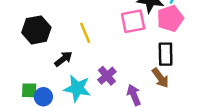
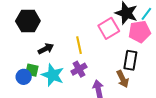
pink square: (133, 21) -> (109, 28), turned -30
yellow line: (85, 33) -> (79, 45), moved
green square: (29, 90) -> (32, 70), moved

